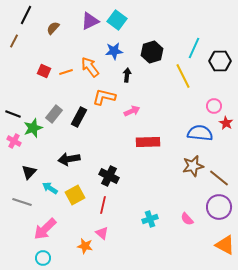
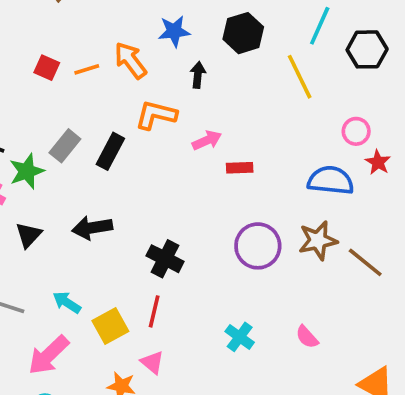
red rectangle: (148, 142) -> (240, 168), moved, size x0.6
black triangle: (29, 172) -> (29, 235), moved
cyan arrow: (50, 188) -> (67, 302), moved
yellow square: (75, 195) -> (110, 326), moved
purple circle: (219, 207) -> (258, 246), moved
cyan cross: (150, 219) -> (240, 337), turned -35

